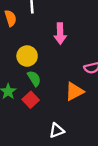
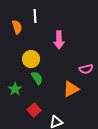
red square: (31, 100) -> (34, 110), moved

